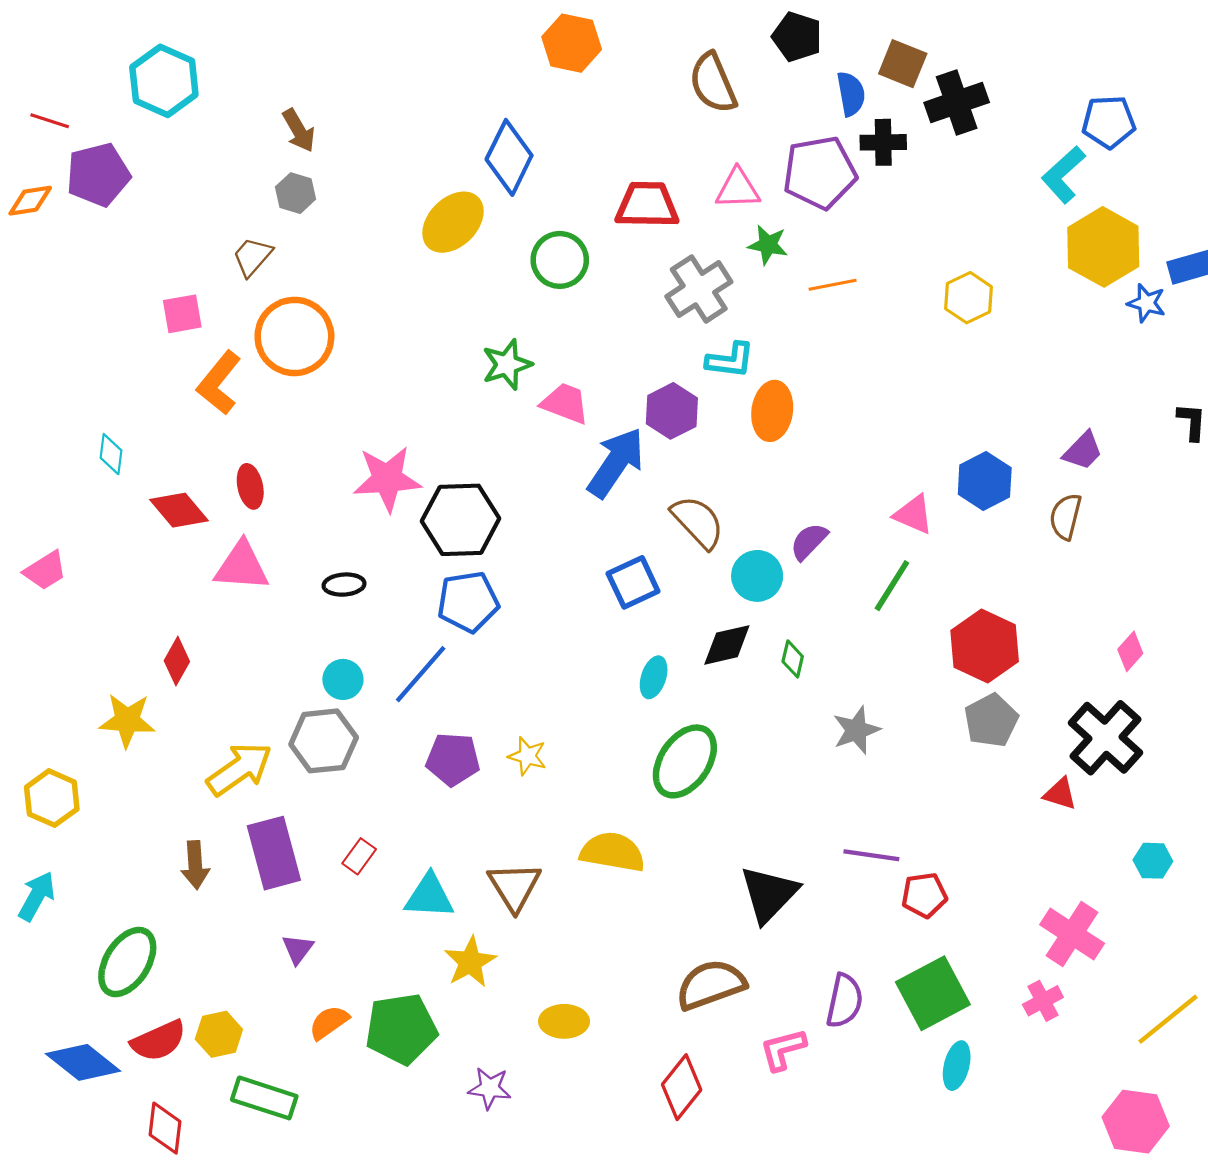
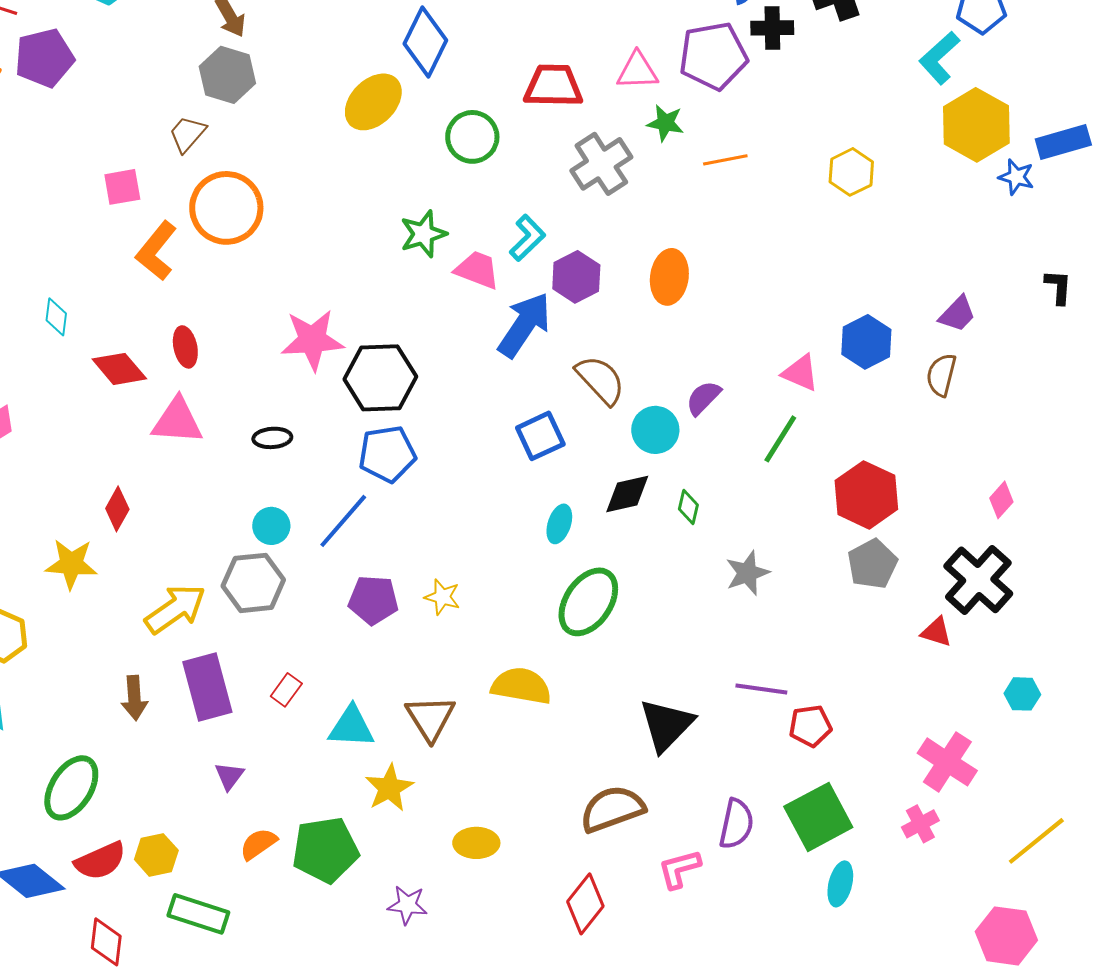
gray hexagon: (296, 193) -> (227, 75), size x1.5
cyan L-shape: (730, 360) -> (527, 238), moved, turned -51

